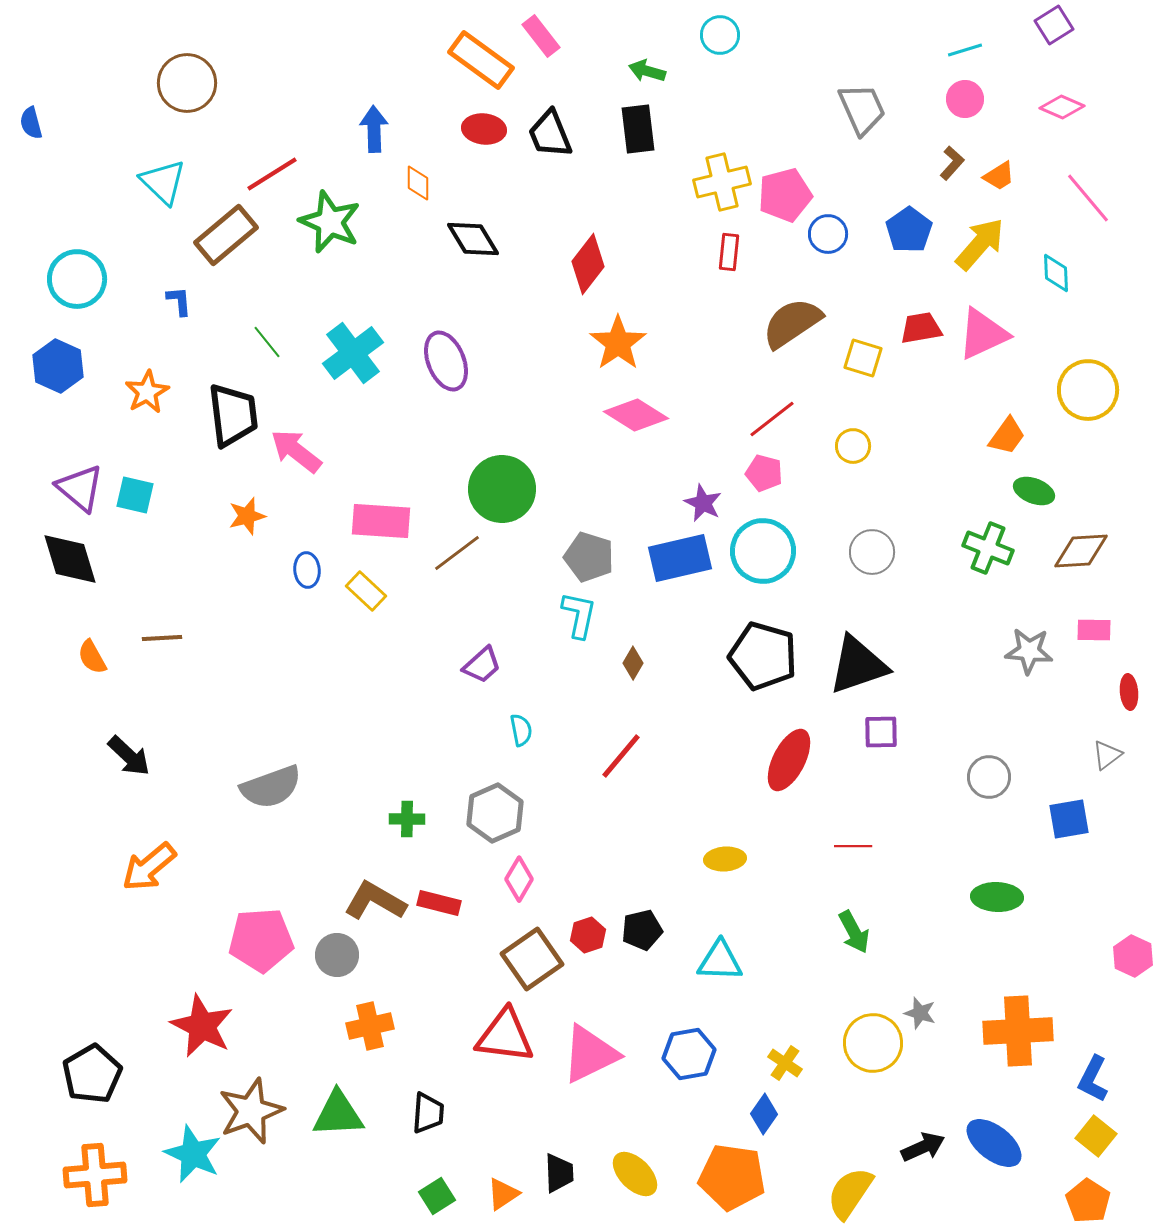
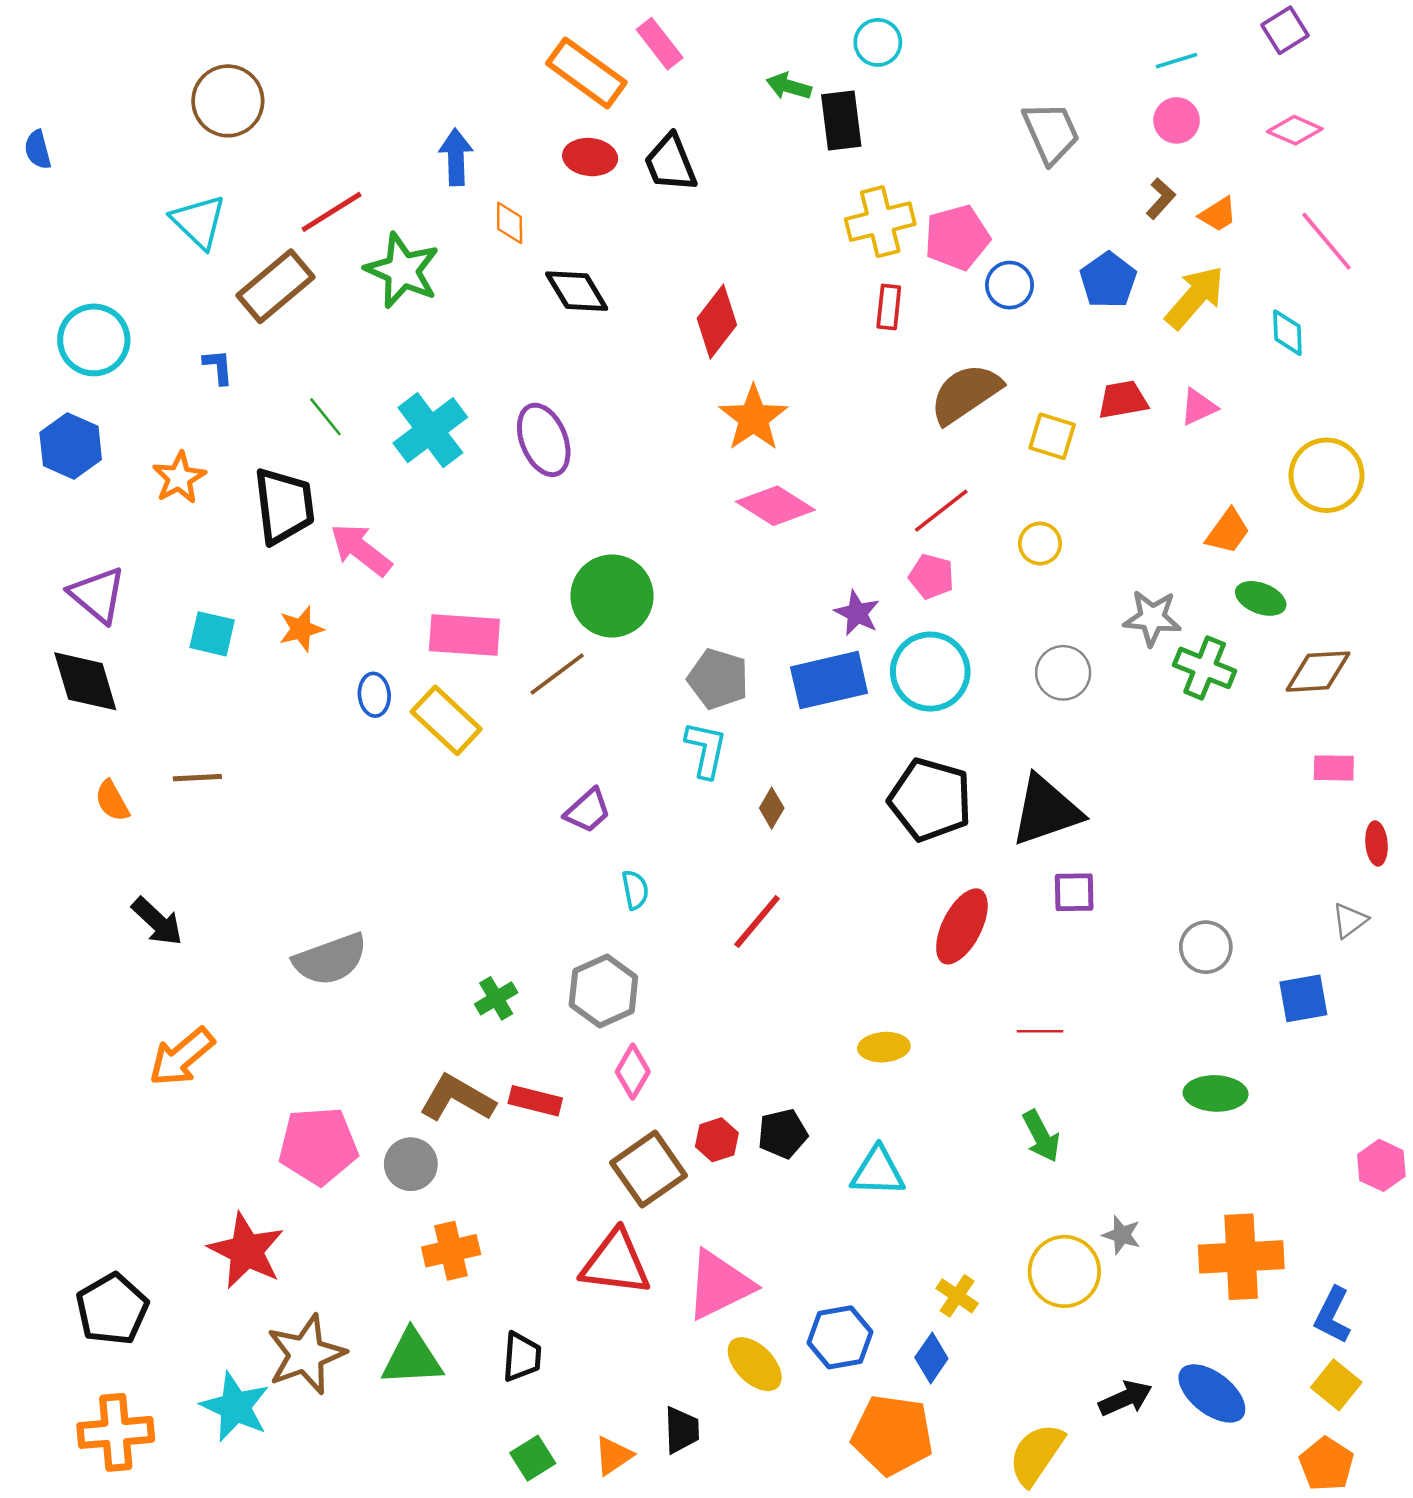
black rectangle: (638, 129) -> (841, 120), moved
pink triangle: (983, 334) -> (1198, 407), size x0.6
cyan square: (135, 495) -> (212, 634), moved
yellow rectangle: (366, 591) -> (446, 720), size x1.4
gray star: (1029, 651) -> (1152, 618), moved
green cross: (407, 819) -> (496, 998), turned -32
blue hexagon: (689, 1054) -> (840, 1337), moved
yellow ellipse: (635, 1174) -> (755, 1364), moved

